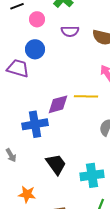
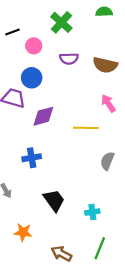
purple diamond: (58, 104) -> (43, 116), moved
blue cross: (35, 124) -> (32, 158), size x0.7
cyan cross: (92, 175) -> (92, 212), size x0.6

